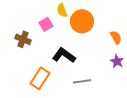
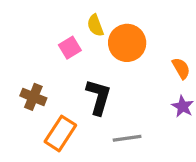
brown cross: (23, 39) -> (33, 97), moved
black L-shape: (64, 55) -> (98, 97), turned 70

